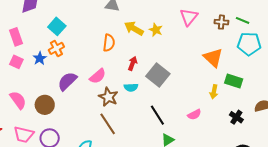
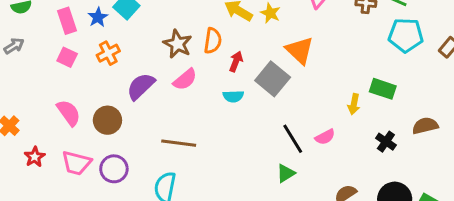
orange semicircle: (109, 43) -> (213, 41), moved
orange cross: (56, 48) -> (108, 53), moved
blue star: (40, 58) -> (98, 17), moved
orange triangle: (213, 58) -> (300, 50), moved
brown star: (108, 97) -> (178, 44), moved
black line: (157, 115) -> (293, 139), moved
brown line: (108, 124) -> (179, 143), moved, turned -50

